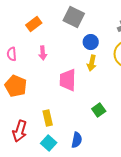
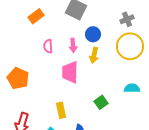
pink arrow: (43, 53) -> (73, 45), moved
pink semicircle: (12, 54) -> (48, 46), moved
yellow rectangle: (48, 118) -> (61, 110), moved

